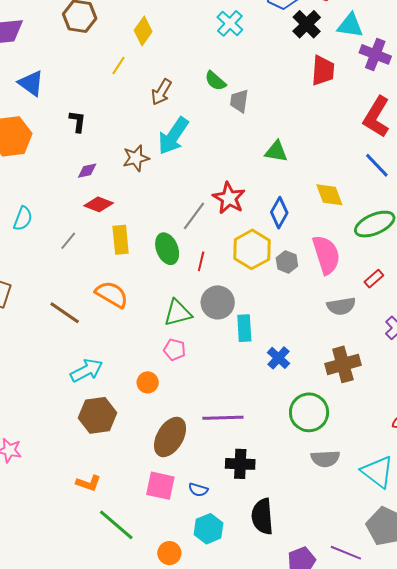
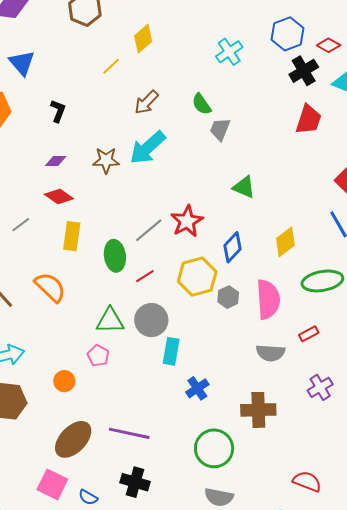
yellow diamond: (329, 195) -> (285, 242), turned 60
red line: (201, 261) -> (145, 276), turned 30

